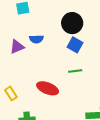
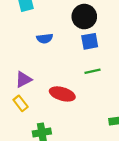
blue square: (75, 45) -> (90, 41), turned -35
purple triangle: (17, 47) -> (24, 79), moved

